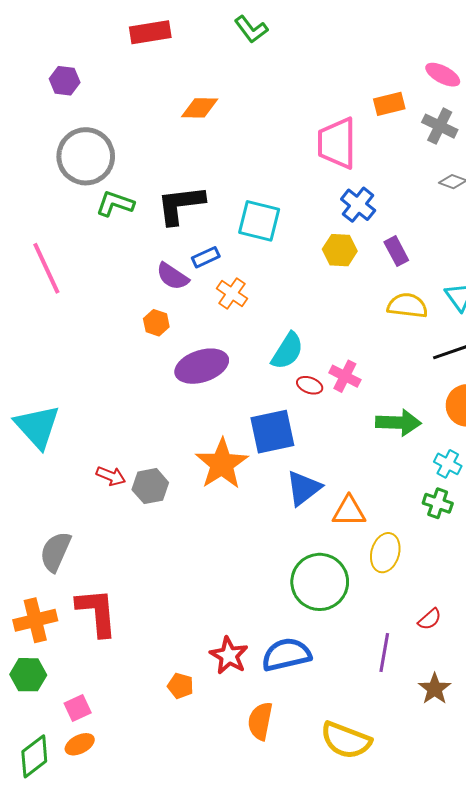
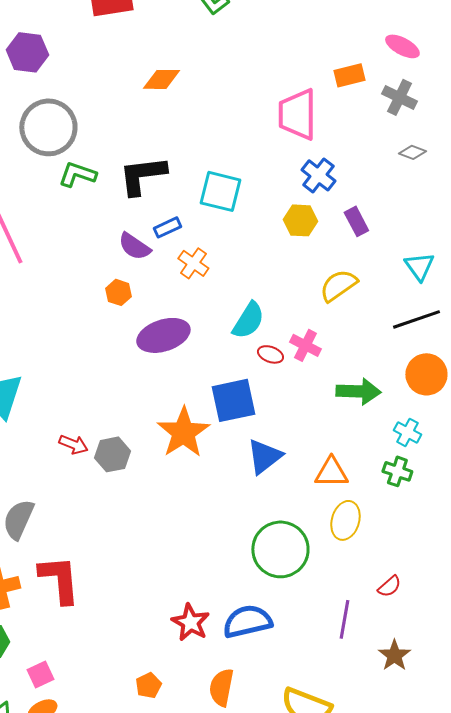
purple hexagon: (65, 81) -> (27, 52), size x1.4
yellow semicircle: (407, 306) -> (338, 285), moved, turned -42
orange triangle: (349, 511) -> (331, 472), moved
orange pentagon: (181, 686) -> (148, 685), moved, turned 30

